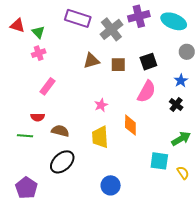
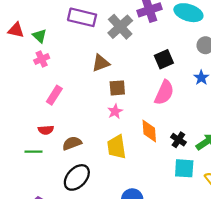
brown square: (118, 65) -> (117, 88), moved
black cross: (176, 104) -> (178, 140), moved
brown semicircle: (60, 131) -> (72, 143), turned -30

